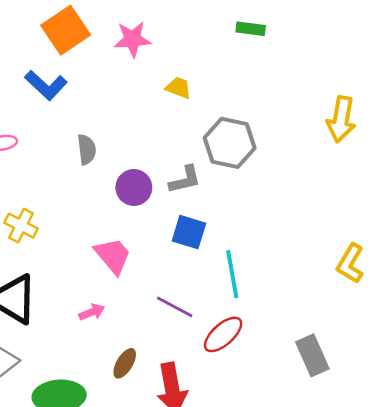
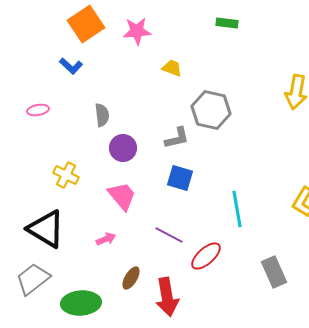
blue L-shape: (46, 85) -> (71, 66), size x0.7
purple circle: (134, 187) -> (123, 148), moved
yellow cross: (21, 226) -> (66, 175), moved
cyan line: (232, 274) -> (237, 209), moved

